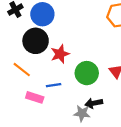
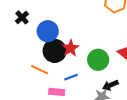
blue circle: (42, 14) -> (48, 31), moved
black circle: (36, 41) -> (55, 51), moved

